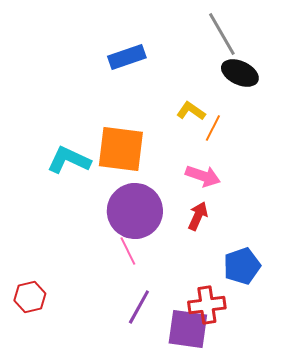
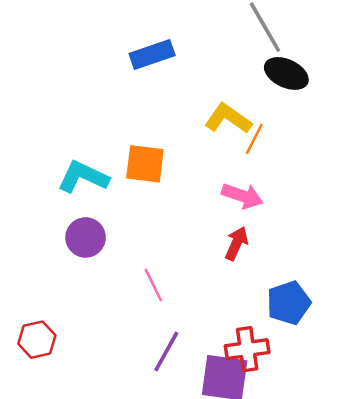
yellow L-shape: (191, 111) -> (228, 119), size x1.4
orange square: (121, 149) -> (145, 164), size x0.7
purple circle: (135, 211) -> (86, 237), moved, size x0.6

